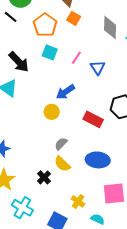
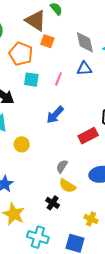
blue triangle: (98, 68) -> (84, 69), moved, turned -49
yellow circle: (52, 112) -> (22, 144), moved
red rectangle: (93, 119) -> (88, 136), turned -42

